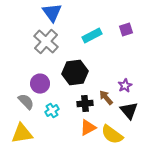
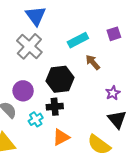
brown arrow: (106, 98) -> (93, 62), moved
black cross: (85, 104) -> (55, 107), moved
orange triangle: (88, 128) -> (61, 137), moved

